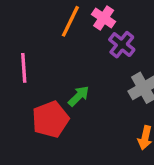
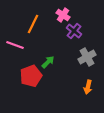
orange line: (70, 21) -> (33, 24), moved
pink line: (24, 68) -> (15, 45), turned -66

